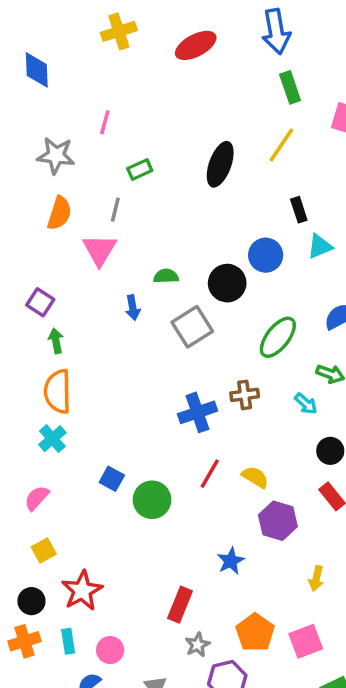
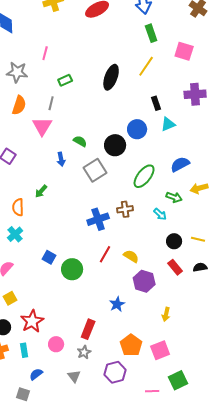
green semicircle: (166, 276) -> (80, 141), turned 32
green arrow: (56, 341) -> (41, 191), moved, turned -128
orange semicircle: (58, 391) -> (18, 207), size x0.7
gray star: (197, 645) -> (84, 352), moved
pink circle: (110, 650) -> (56, 344), moved

